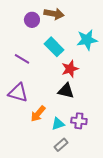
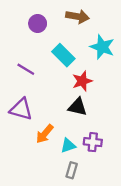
brown arrow: (54, 14) -> (78, 16), moved
cyan star: (87, 40) -> (102, 47), turned 30
gray rectangle: (61, 145) -> (72, 170), turned -32

